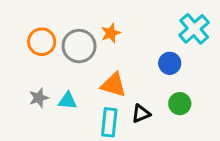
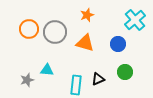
orange star: (111, 33) -> (87, 15), moved
orange triangle: (114, 85) -> (85, 43), moved
gray star: (39, 98) -> (27, 80), moved

